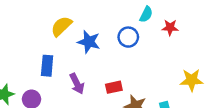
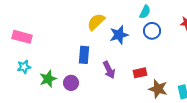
cyan semicircle: (146, 14) -> (145, 12), moved
blue star: (89, 42) -> (119, 35), turned -30

